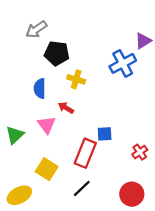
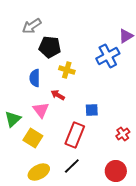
blue square: (105, 134) -> (92, 110), moved
yellow square: (47, 169) -> (33, 138), moved
yellow ellipse: (19, 195) -> (39, 172), moved

